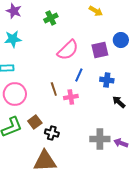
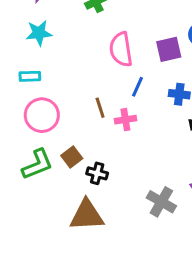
pink semicircle: (68, 50) -> (121, 49), turned 125
gray cross: (100, 139) -> (161, 202), moved, turned 30

